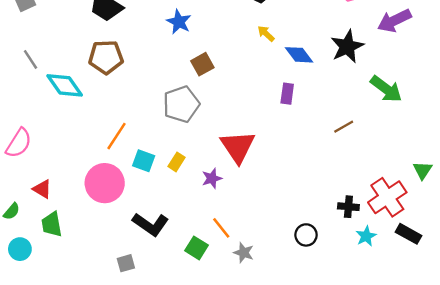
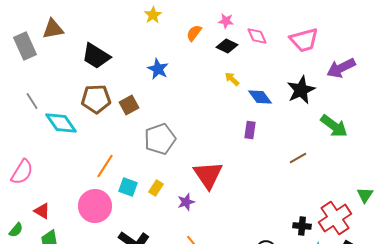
brown square: (202, 64) -> (129, 105), moved

